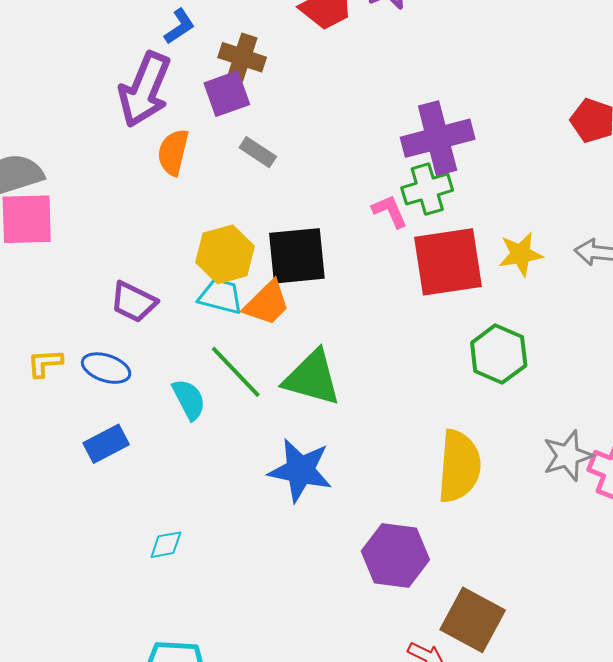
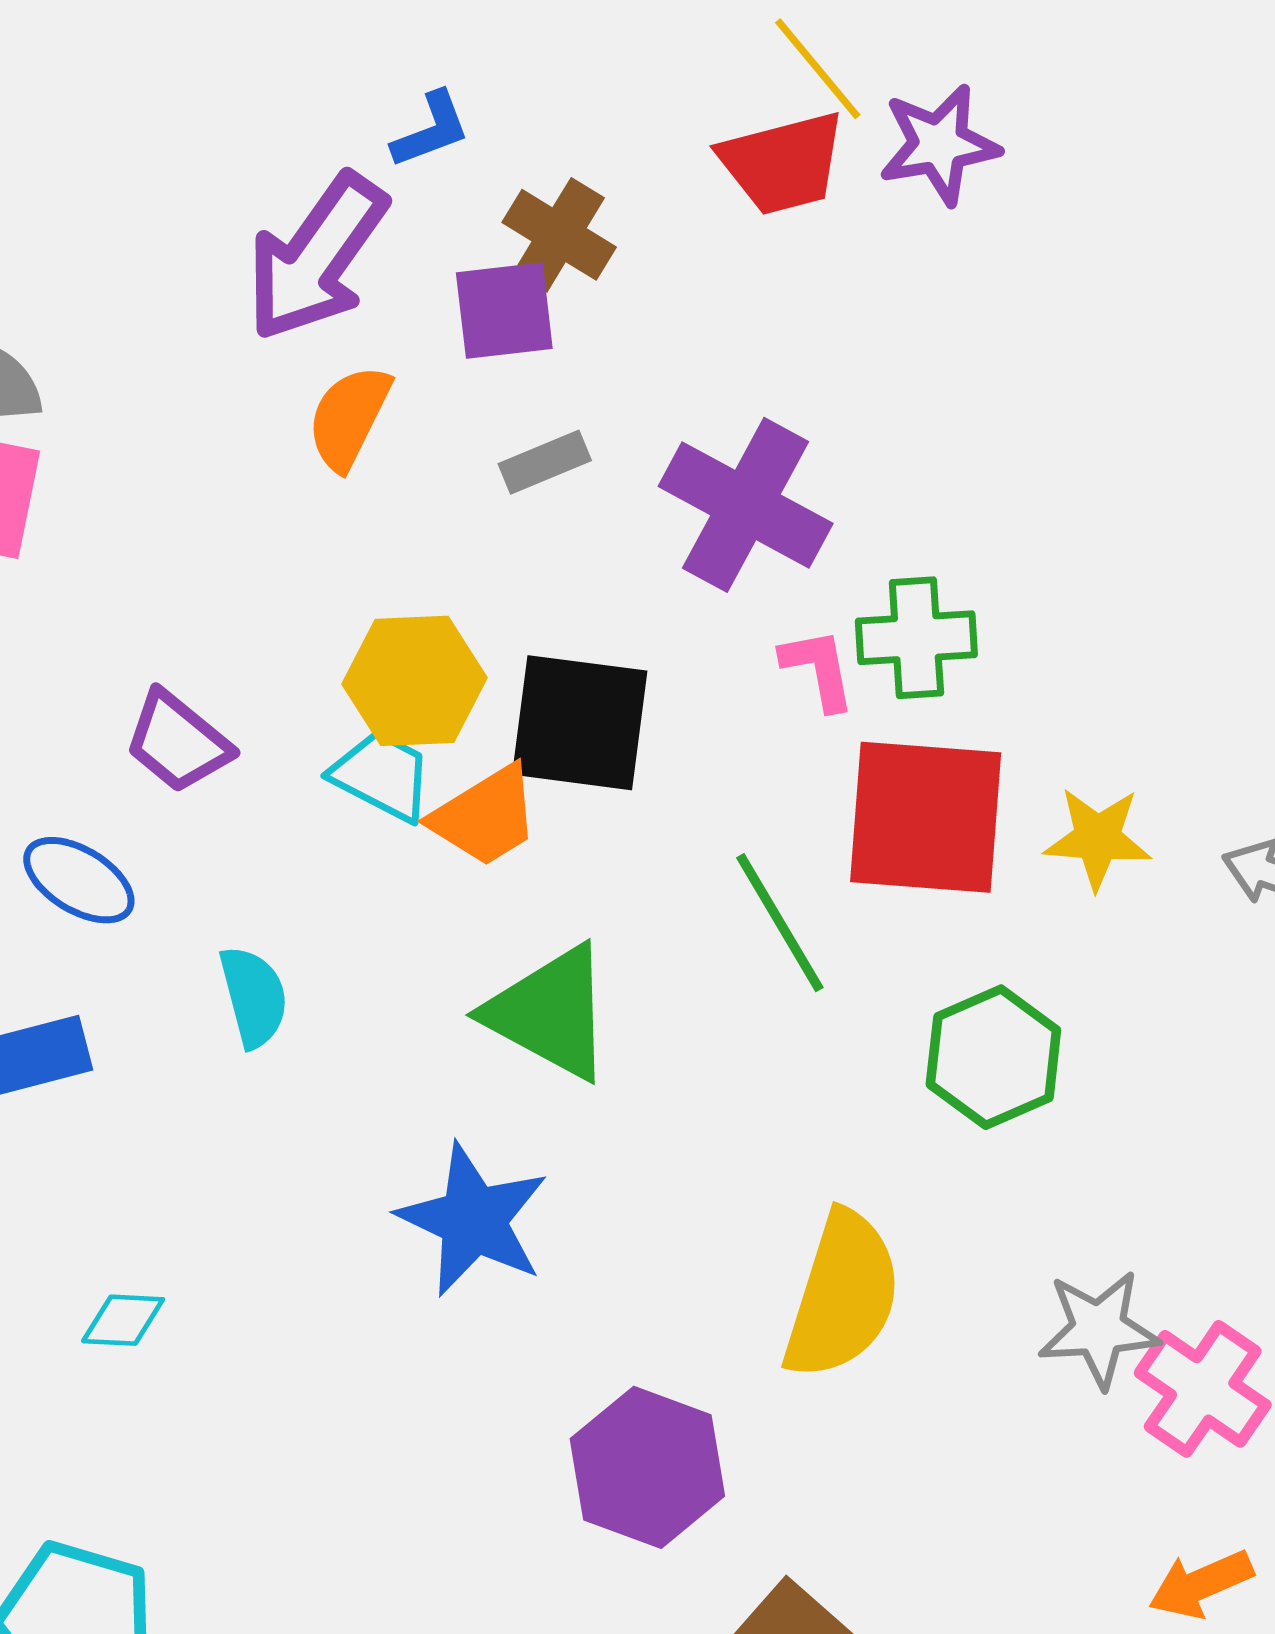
purple cross: (438, 138) -> (746, 505), moved, turned 30
gray rectangle: (258, 152) -> (545, 462), turned -69
green line: (236, 372) -> (780, 923), moved

